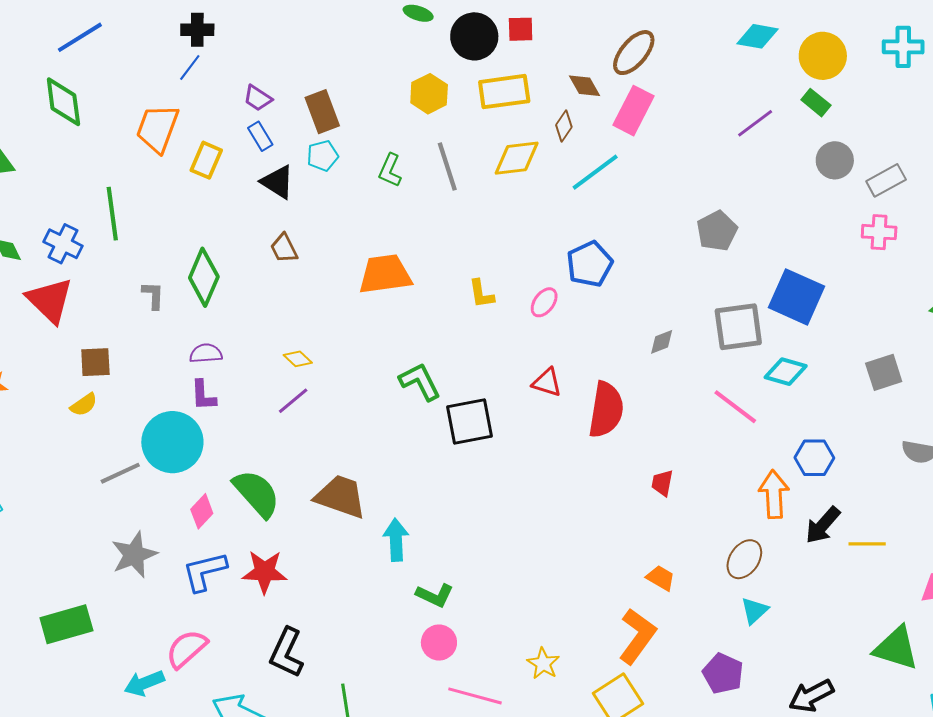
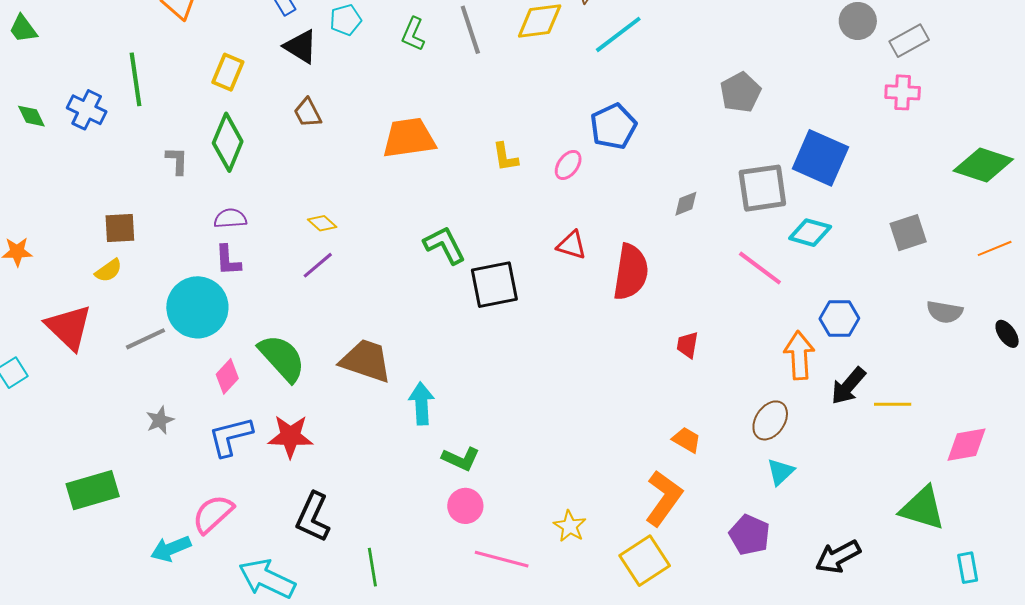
yellow rectangle: (206, 160) -> (228, 72), moved
red triangle: (50, 300) -> (69, 327), moved
gray star: (134, 555) -> (160, 420), size x0.6

